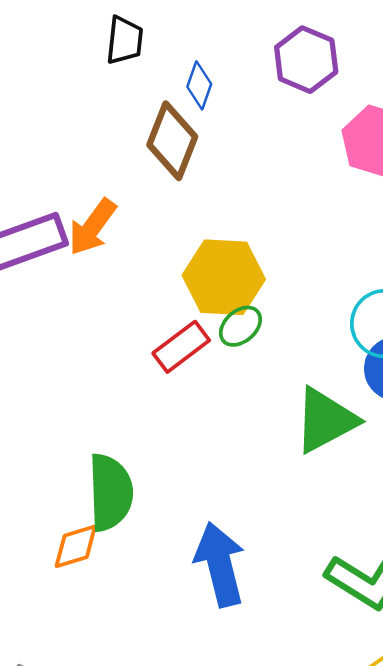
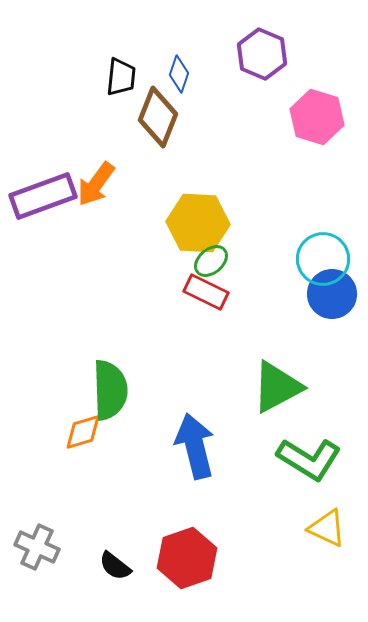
black trapezoid: (125, 40) -> (121, 77), moved
red rectangle: (181, 347) -> (206, 292), moved, turned 63
green triangle: (325, 420) -> (277, 387), moved

